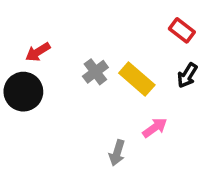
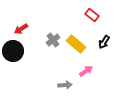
red rectangle: (182, 30) -> (92, 15), moved
gray arrow: (117, 153) -> (65, 85), turned -112

